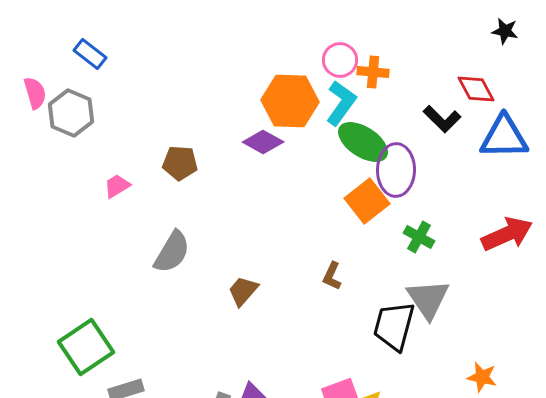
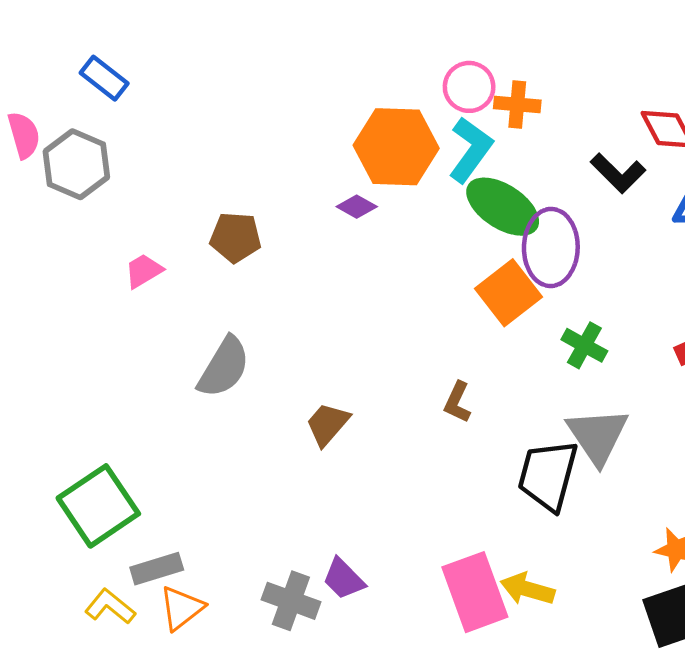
purple diamond: (263, 142) -> (357, 207), size x0.7

